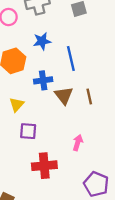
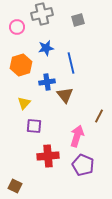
brown line: (89, 97) -> (99, 116), moved, turned 40
pink arrow: (78, 143) -> (77, 136), size x1.5
purple pentagon: (96, 184) -> (83, 165), moved

